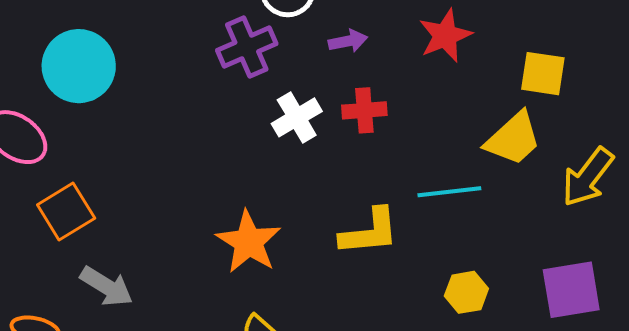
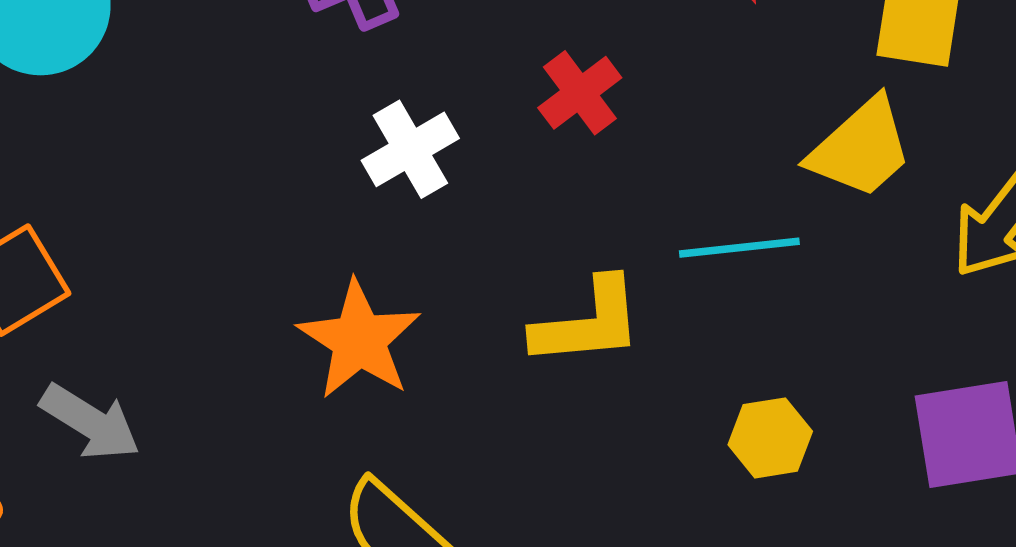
red cross: (364, 110) -> (580, 93), turned -33
white cross: (297, 117) -> (410, 149), moved

